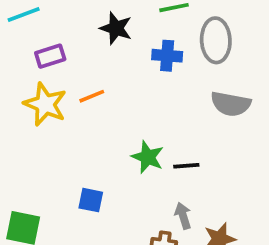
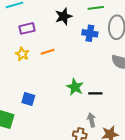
black star: (116, 28) -> (64, 16), turned 30
yellow star: (45, 104) -> (22, 54), size x0.6
blue square: (91, 200) -> (28, 99), moved

